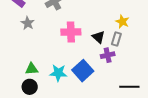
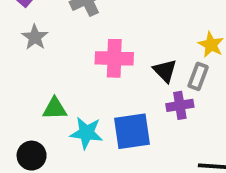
green triangle: (32, 69) -> (55, 109), moved
blue square: (83, 71) -> (132, 131), turned 30

